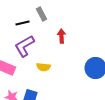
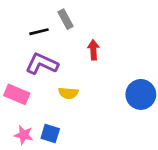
purple L-shape: (25, 46) -> (42, 64), turned 55

